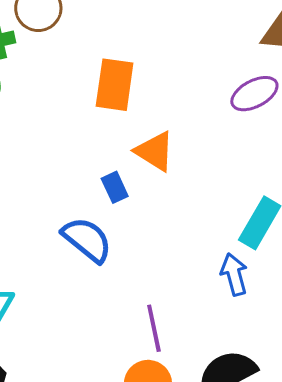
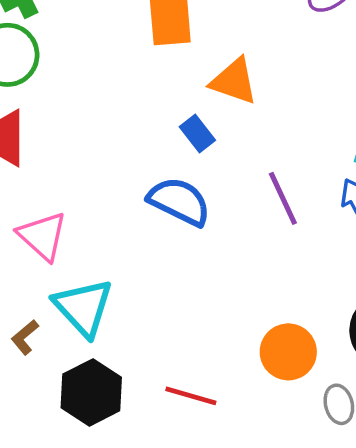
purple line: (154, 328) -> (283, 198), moved

